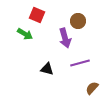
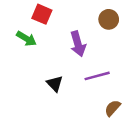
brown circle: (78, 21) -> (109, 19), moved
black triangle: (47, 69) -> (55, 84), turned 32

